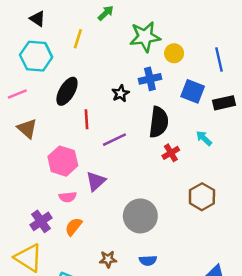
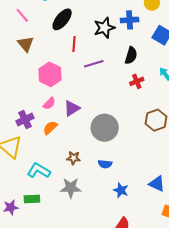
black star: (121, 93) -> (104, 28), size x1.5
pink line: (17, 94) -> (22, 15), turned 63
black semicircle: (159, 122) -> (131, 55), size x0.7
purple triangle: (96, 181) -> (72, 108), moved
pink semicircle: (68, 197) -> (49, 103), turned -48

